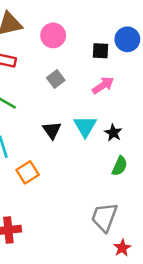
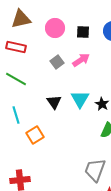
black square: (100, 51) -> (83, 32), moved
pink arrow: (103, 85) -> (81, 60), moved

